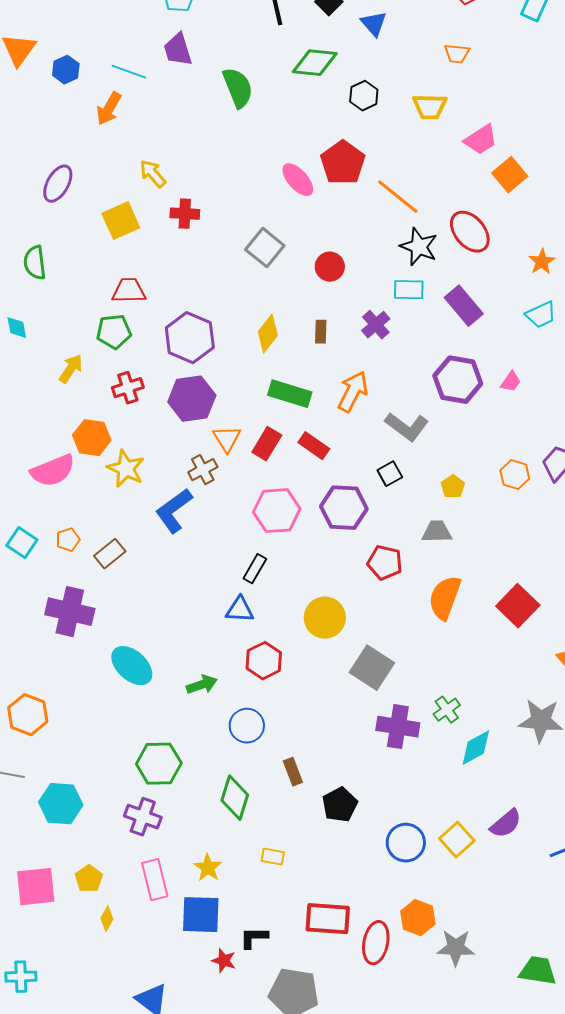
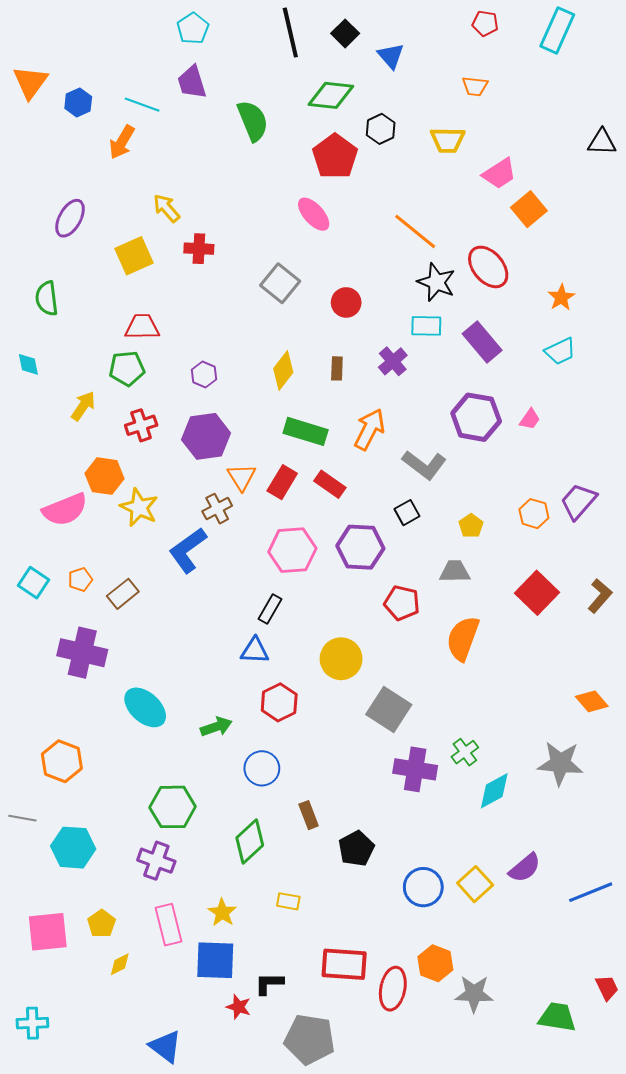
red pentagon: (343, 163) -> (335, 156), moved
purple hexagon: (190, 338) -> (204, 375), size x0.5
red square: (518, 606) -> (537, 593), moved
orange hexagon: (28, 715) -> (62, 761), moved
green diamond: (235, 798) -> (250, 841), turned 30
yellow diamond: (107, 919) -> (120, 964), turned 35

